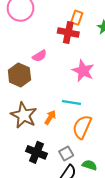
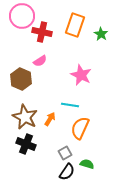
orange rectangle: (77, 18) -> (75, 25), size x1.6
red cross: (68, 33) -> (42, 32), moved
black cross: (36, 152) -> (26, 144), moved

